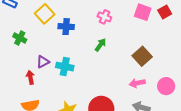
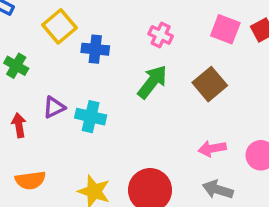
green arrow: (101, 45) -> (152, 82), size x1.5
brown square: (142, 56) -> (210, 84), moved
red arrow: (30, 77) -> (19, 125), moved

